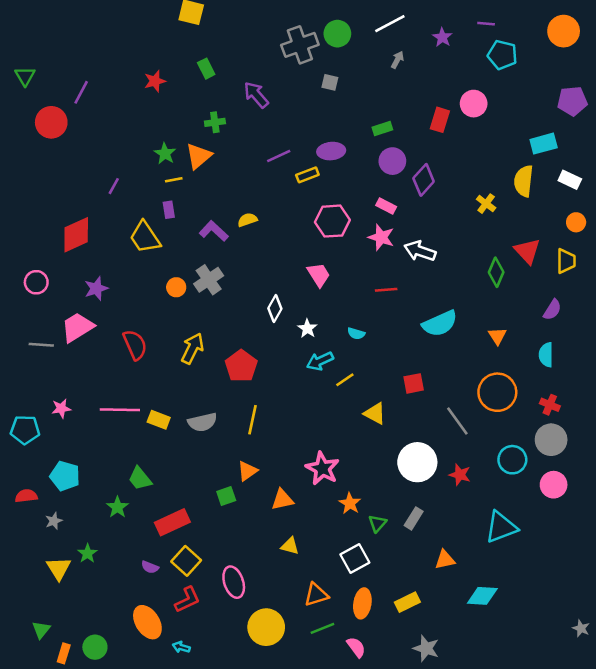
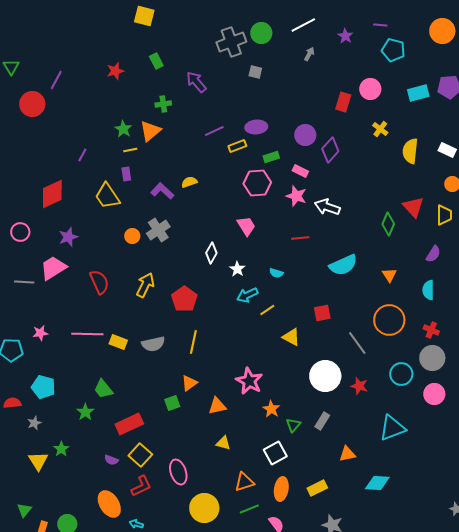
green rectangle: (382, 129) -> (271, 157), moved
cyan rectangle: (544, 144) -> (418, 93), moved
yellow cross: (486, 204) -> (380, 129), moved

